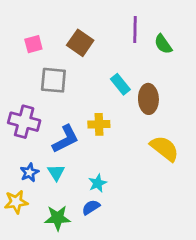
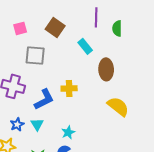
green semicircle: (163, 44) -> (117, 28), turned 35
cyan rectangle: (120, 84) -> (85, 46), moved

